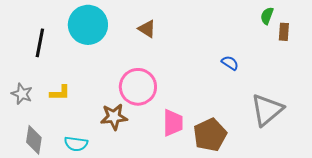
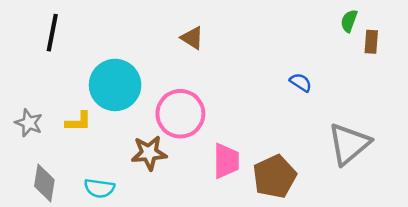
cyan circle: (88, 25) -> (115, 85), moved
black line: (40, 43) -> (52, 33), moved

